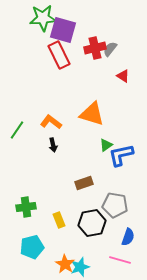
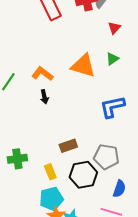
red triangle: (123, 76) -> (114, 28), turned 40
green triangle: (106, 145) -> (112, 59), moved
brown rectangle: (84, 183) -> (68, 146), moved
cyan pentagon: (32, 247) -> (51, 199), moved

